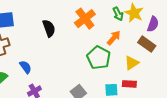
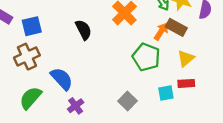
brown rectangle: (147, 44) -> (176, 27), moved
blue semicircle: (26, 67) -> (62, 79), size x1.5

